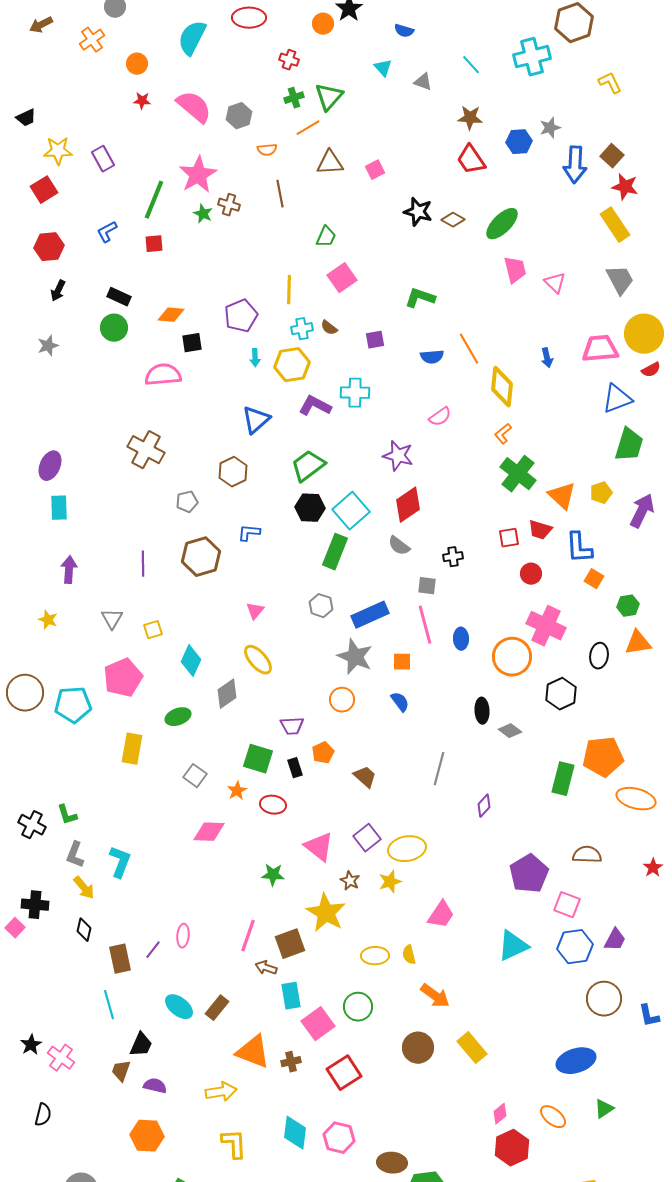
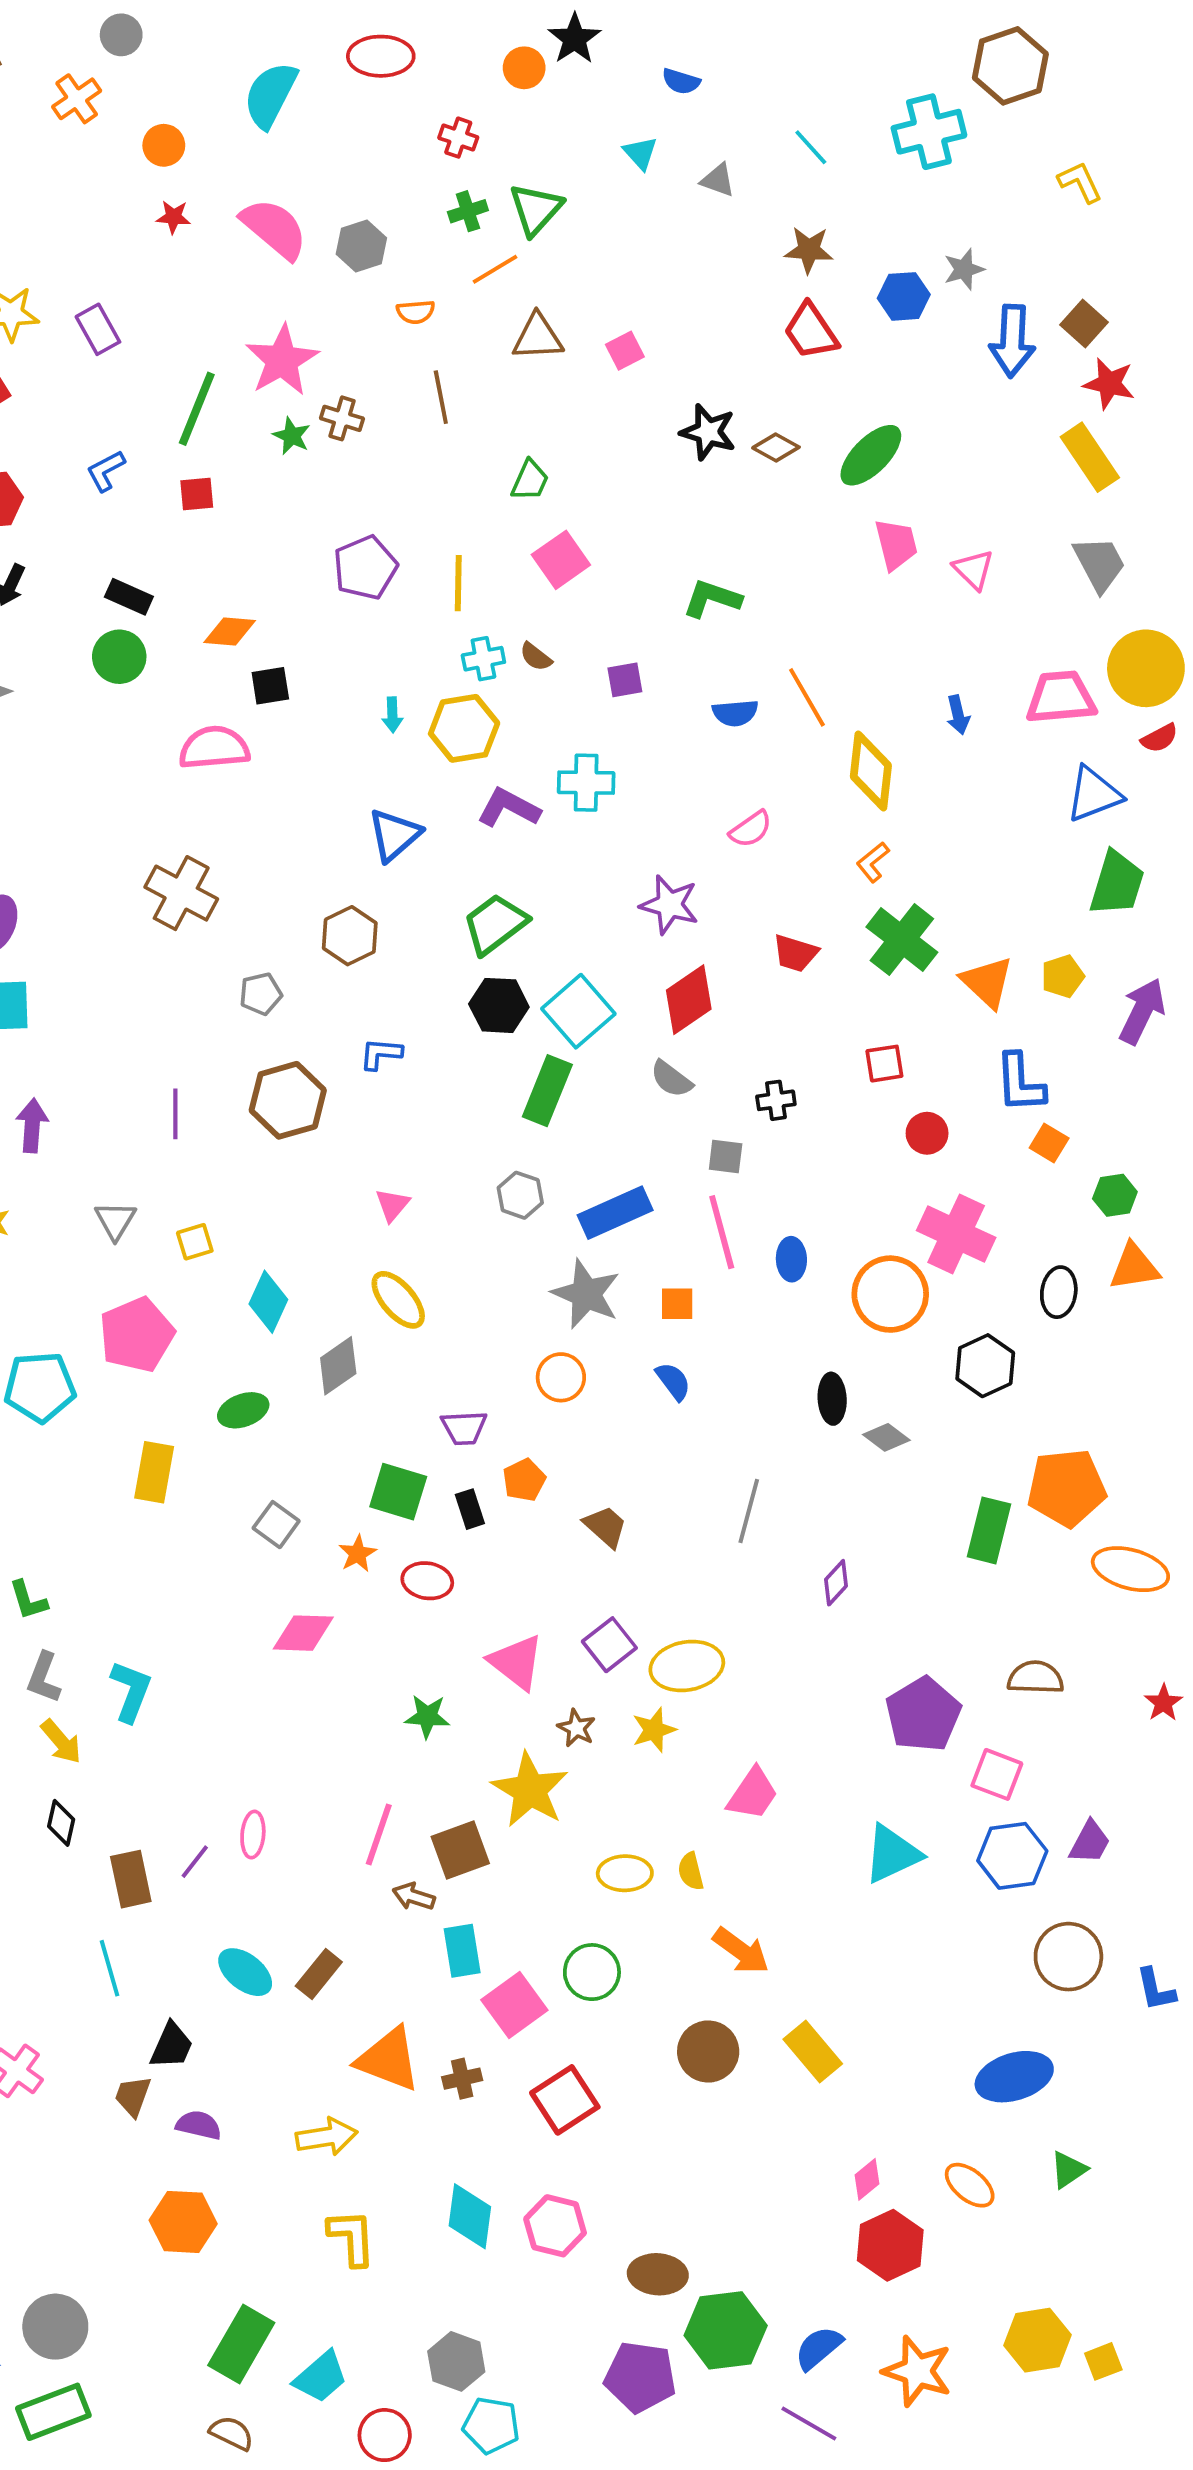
purple pentagon: (241, 316) -> (365, 568), moved
red trapezoid: (540, 530) -> (795, 953), moved

